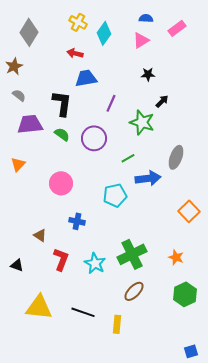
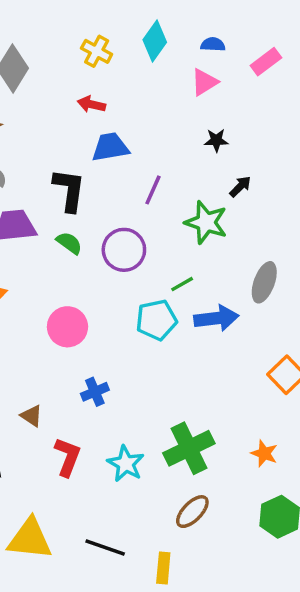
cyan diamond: (104, 33) -> (155, 41), moved
cyan pentagon: (115, 195) -> (156, 320), moved
blue cross: (77, 221) -> (95, 392), turned -35

